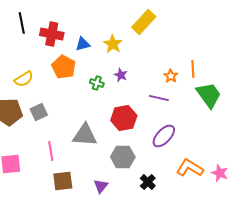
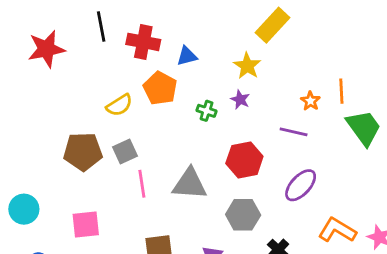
yellow star: (113, 44) -> (247, 66), moved
yellow semicircle: (24, 79) -> (119, 105), moved
pink line: (51, 151) -> (142, 184), moved

